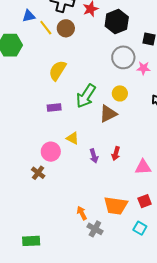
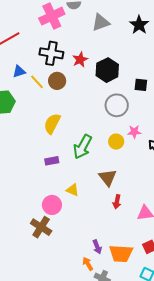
pink star: (143, 68) -> (134, 132), moved
brown triangle: (108, 114) -> (108, 178), moved, turned -36
purple arrow: (94, 156) -> (97, 247), moved
brown cross: (38, 173) -> (41, 227), size x1.5

